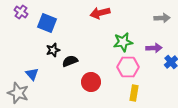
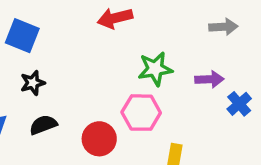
black semicircle: (70, 61) -> (43, 125), moved
pink hexagon: (128, 67) -> (141, 113), moved

